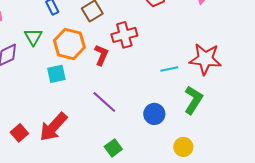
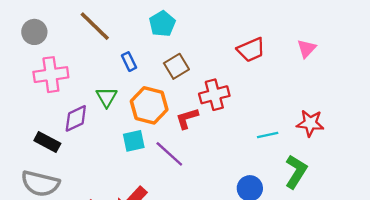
red L-shape: (101, 55) -> (187, 118), turned -130
red star: (205, 59) -> (310, 123), size x0.7
purple line: (104, 102) -> (169, 154), moved

